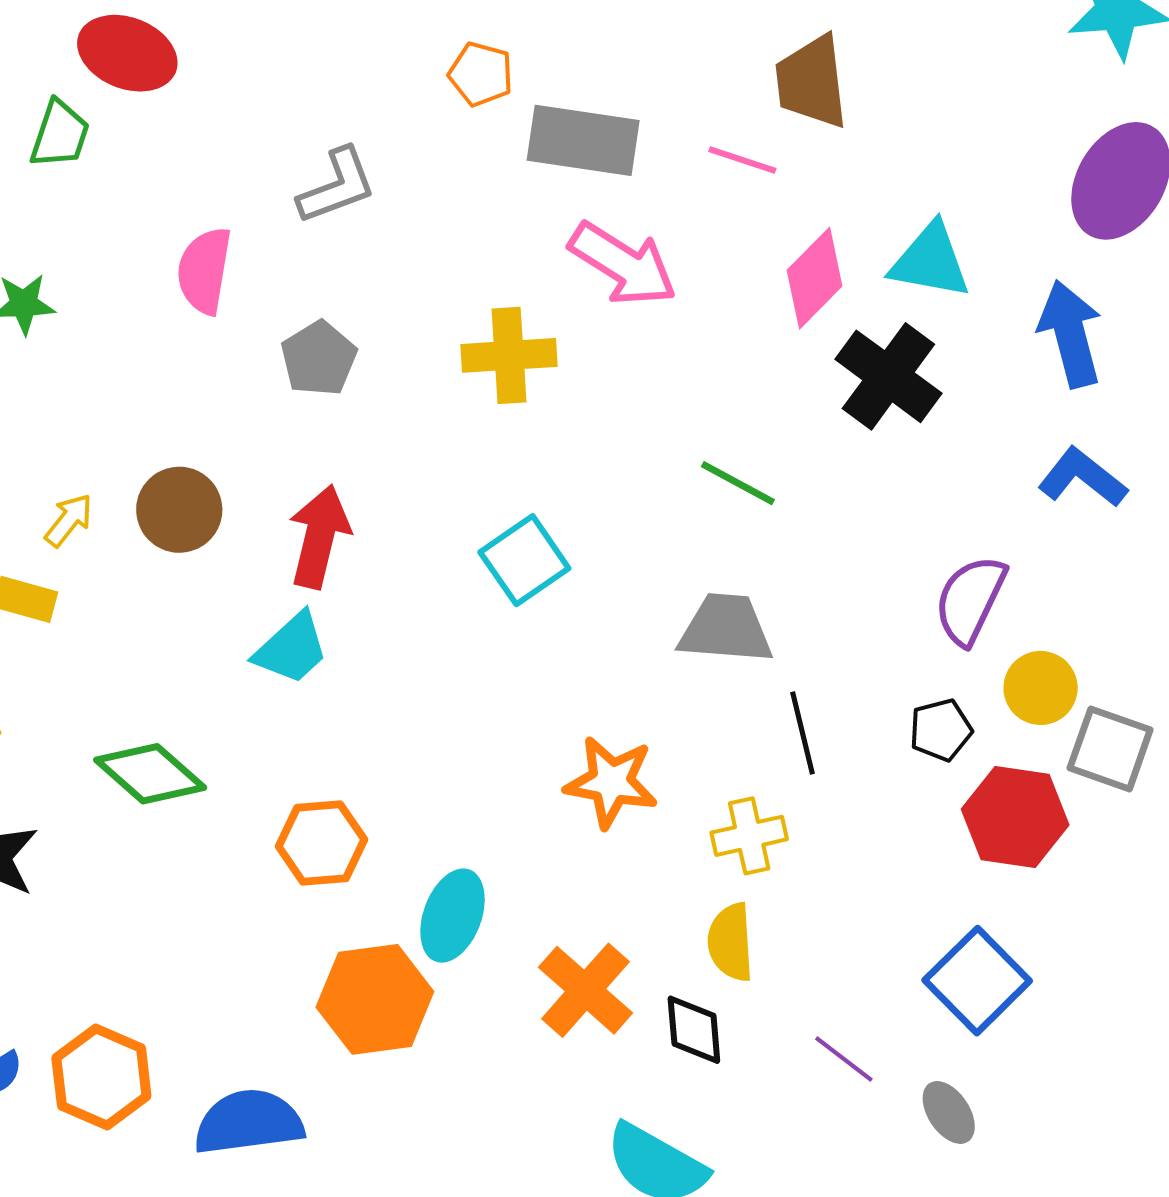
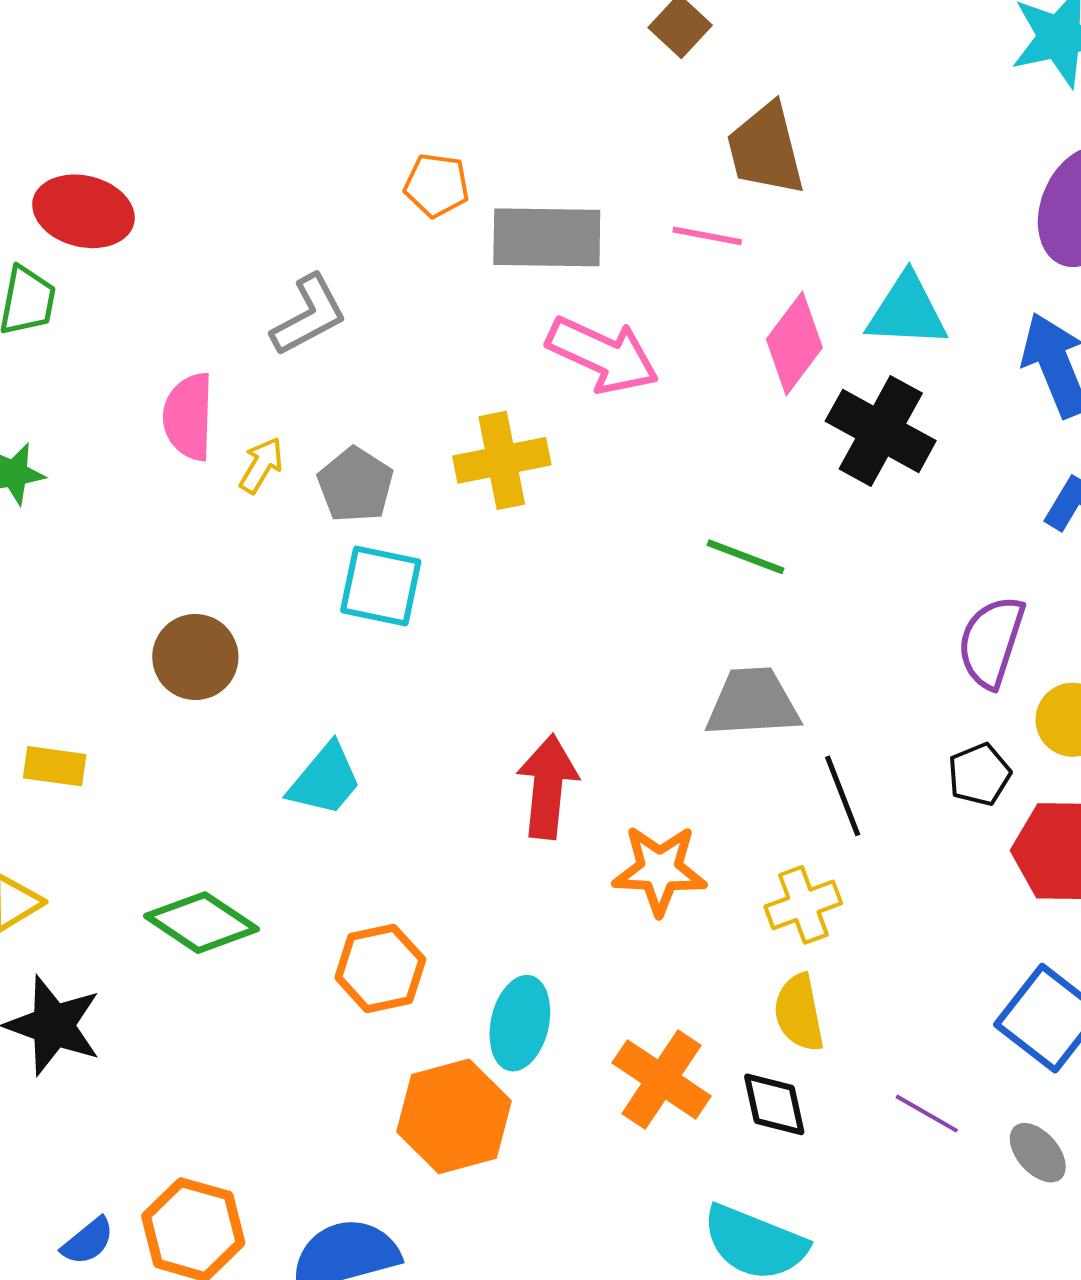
gray pentagon: (319, 358) -> (355, 485), moved
yellow arrow: (69, 520) -> (261, 465), moved
red arrow: (319, 537) -> (548, 787), moved
cyan square: (524, 560) -> (381, 586), moved, turned -36

